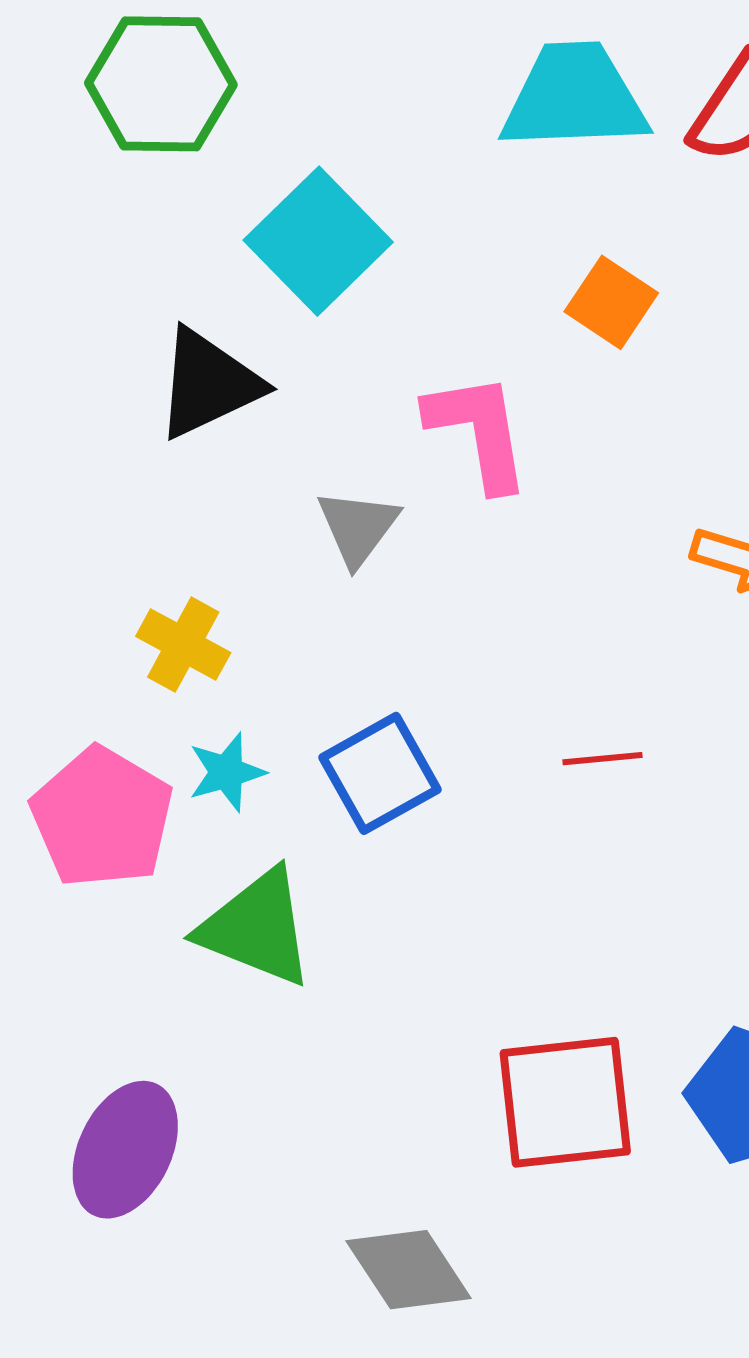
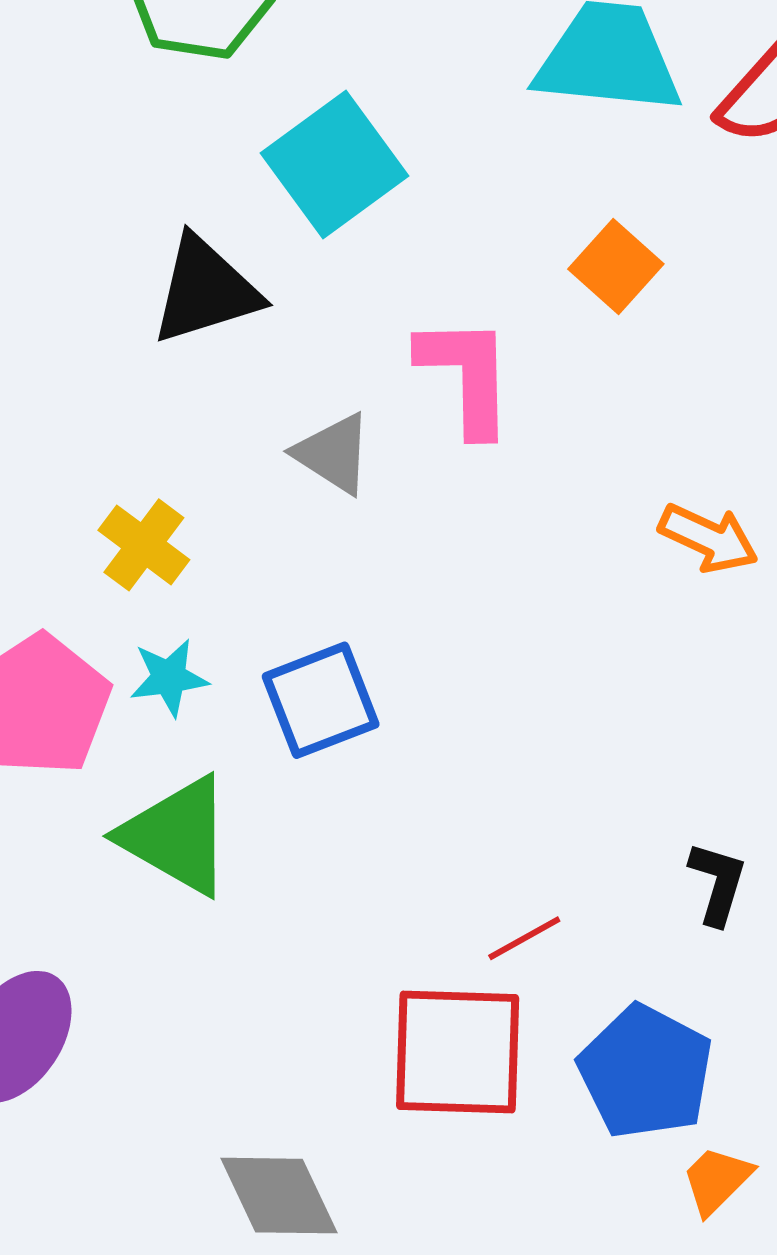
gray triangle: (358, 527) -> (333, 453), turned -42
red line: (602, 759) -> (524, 938), moved, turned -32

